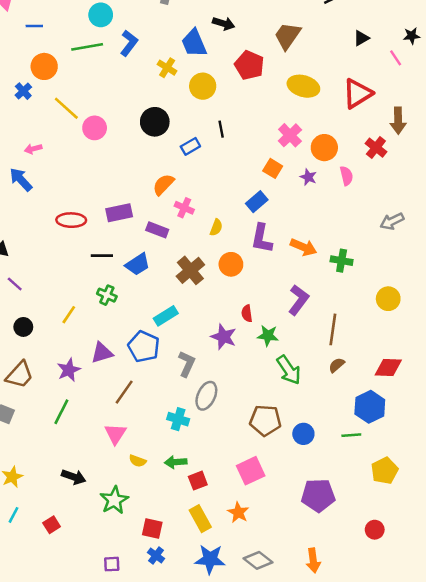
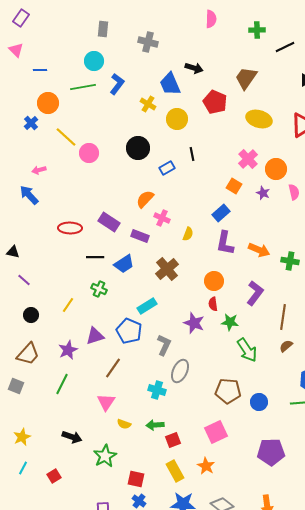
purple rectangle: (119, 213) -> (109, 222), turned 45
orange circle: (231, 264) -> (214, 281), moved

